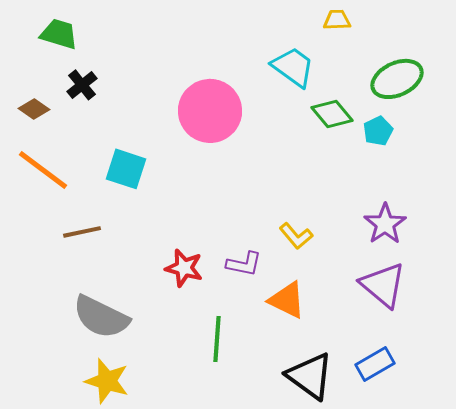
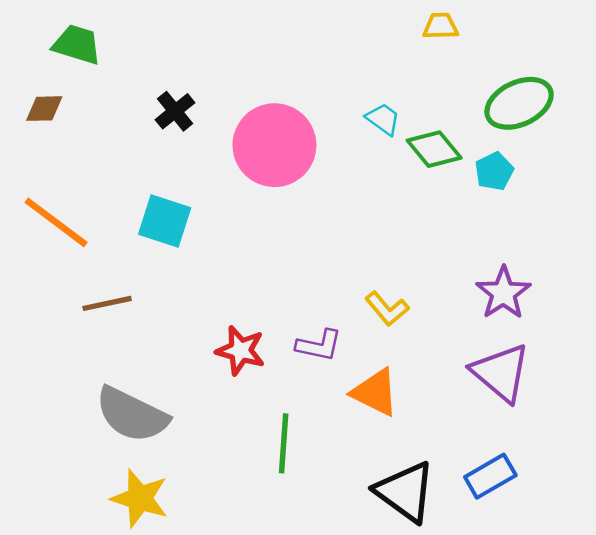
cyan trapezoid: (293, 67) -> (383, 119), moved, size x0.6
black cross: (82, 85) -> (175, 111), moved
brown diamond: (34, 109) -> (44, 109), moved, turned -36

